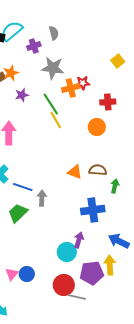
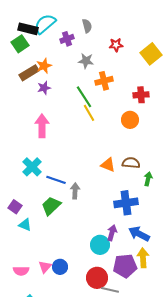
yellow square: (118, 61) -> (151, 54), size x1.5
gray star: (53, 68) -> (86, 61), size x0.7
red star: (83, 83) -> (116, 45), moved
purple star: (22, 95) -> (44, 88), moved
blue arrow: (119, 241) -> (139, 234), moved

